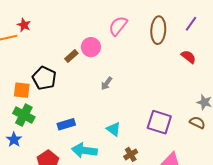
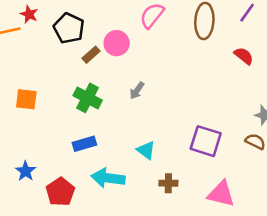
black pentagon: (44, 78) -> (69, 28), moved
green cross: (24, 115) -> (88, 98), moved
blue star: (14, 140) -> (26, 171), moved
brown cross: (131, 154) -> (168, 183), turned 32

